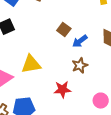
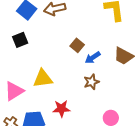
red star: (62, 89) -> (61, 109), moved

